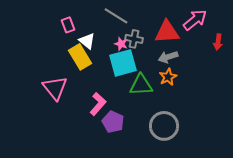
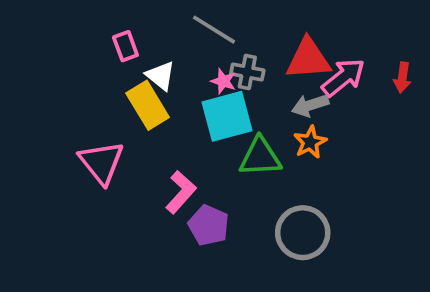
pink arrow: (195, 20) -> (343, 78), moved

